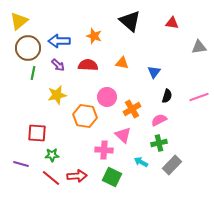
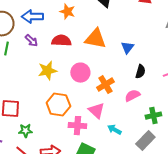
orange triangle: (122, 63) -> (95, 39), size x1.6
yellow star: (57, 95) -> (47, 71), moved
orange hexagon: (85, 116) -> (58, 105), moved
green cross: (159, 143) -> (153, 116), moved
cyan arrow: (141, 162) -> (114, 130), moved

